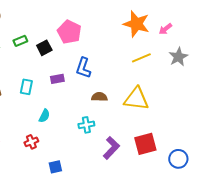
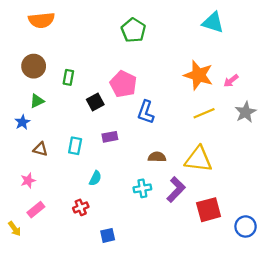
green rectangle: (20, 41) -> (68, 77), moved, turned -56
blue L-shape: (83, 68) -> (146, 112), moved
purple L-shape: (111, 148) -> (176, 189), moved

